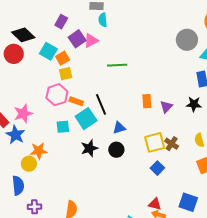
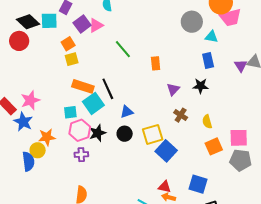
cyan square: (48, 51) -> (49, 21), moved, turned -30
green line: (117, 65) -> (123, 49), turned 54
pink hexagon: (57, 95) -> (80, 130), moved
orange rectangle: (76, 101) -> (83, 86), size x1.5
orange rectangle: (147, 101) -> (156, 63), moved
yellow square: (155, 142) -> (153, 134), moved
brown cross: (172, 144) -> (181, 115), moved
blue square: (157, 168) -> (166, 151), size x1.5
blue semicircle: (18, 185) -> (28, 161), moved
purple cross: (34, 207) -> (81, 155), moved

